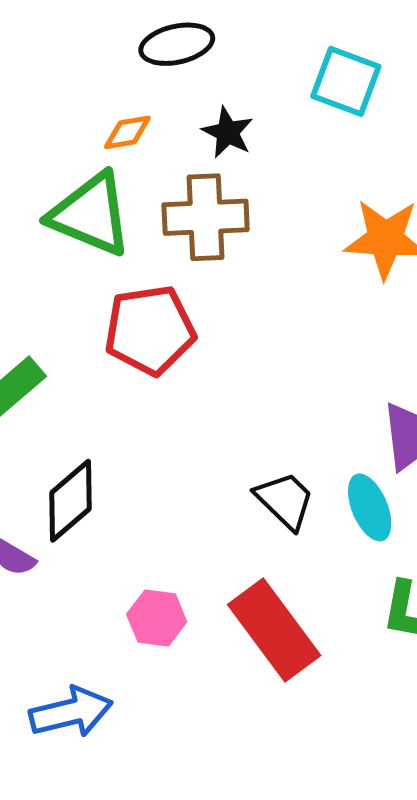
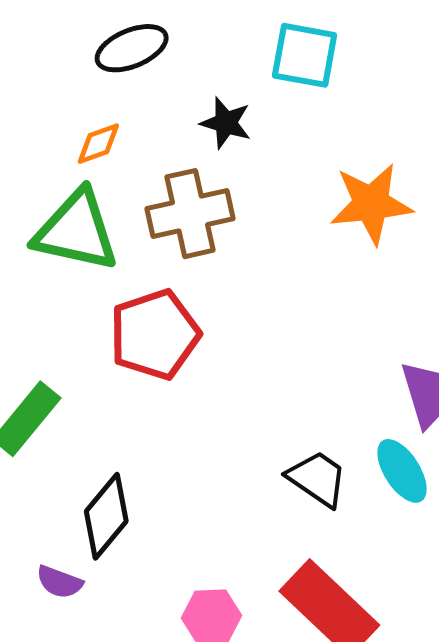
black star: (228, 132) -> (226, 123), moved

